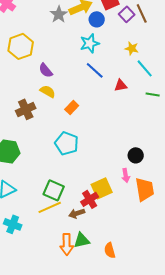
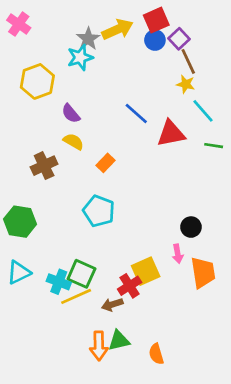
brown line: (142, 13) -> (188, 61), moved
blue circle: (97, 19) -> (155, 40), moved
cyan star: (90, 43) -> (80, 57), moved
red triangle: (121, 85) -> (171, 134), size x1.6
cyan cross: (13, 224) -> (59, 282), moved

